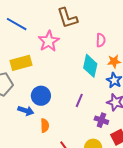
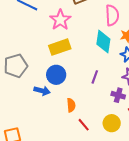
pink semicircle: (101, 40) -> (112, 15), size x1.5
yellow rectangle: (21, 63) -> (60, 47), moved
orange semicircle: (45, 126) -> (71, 105), moved

